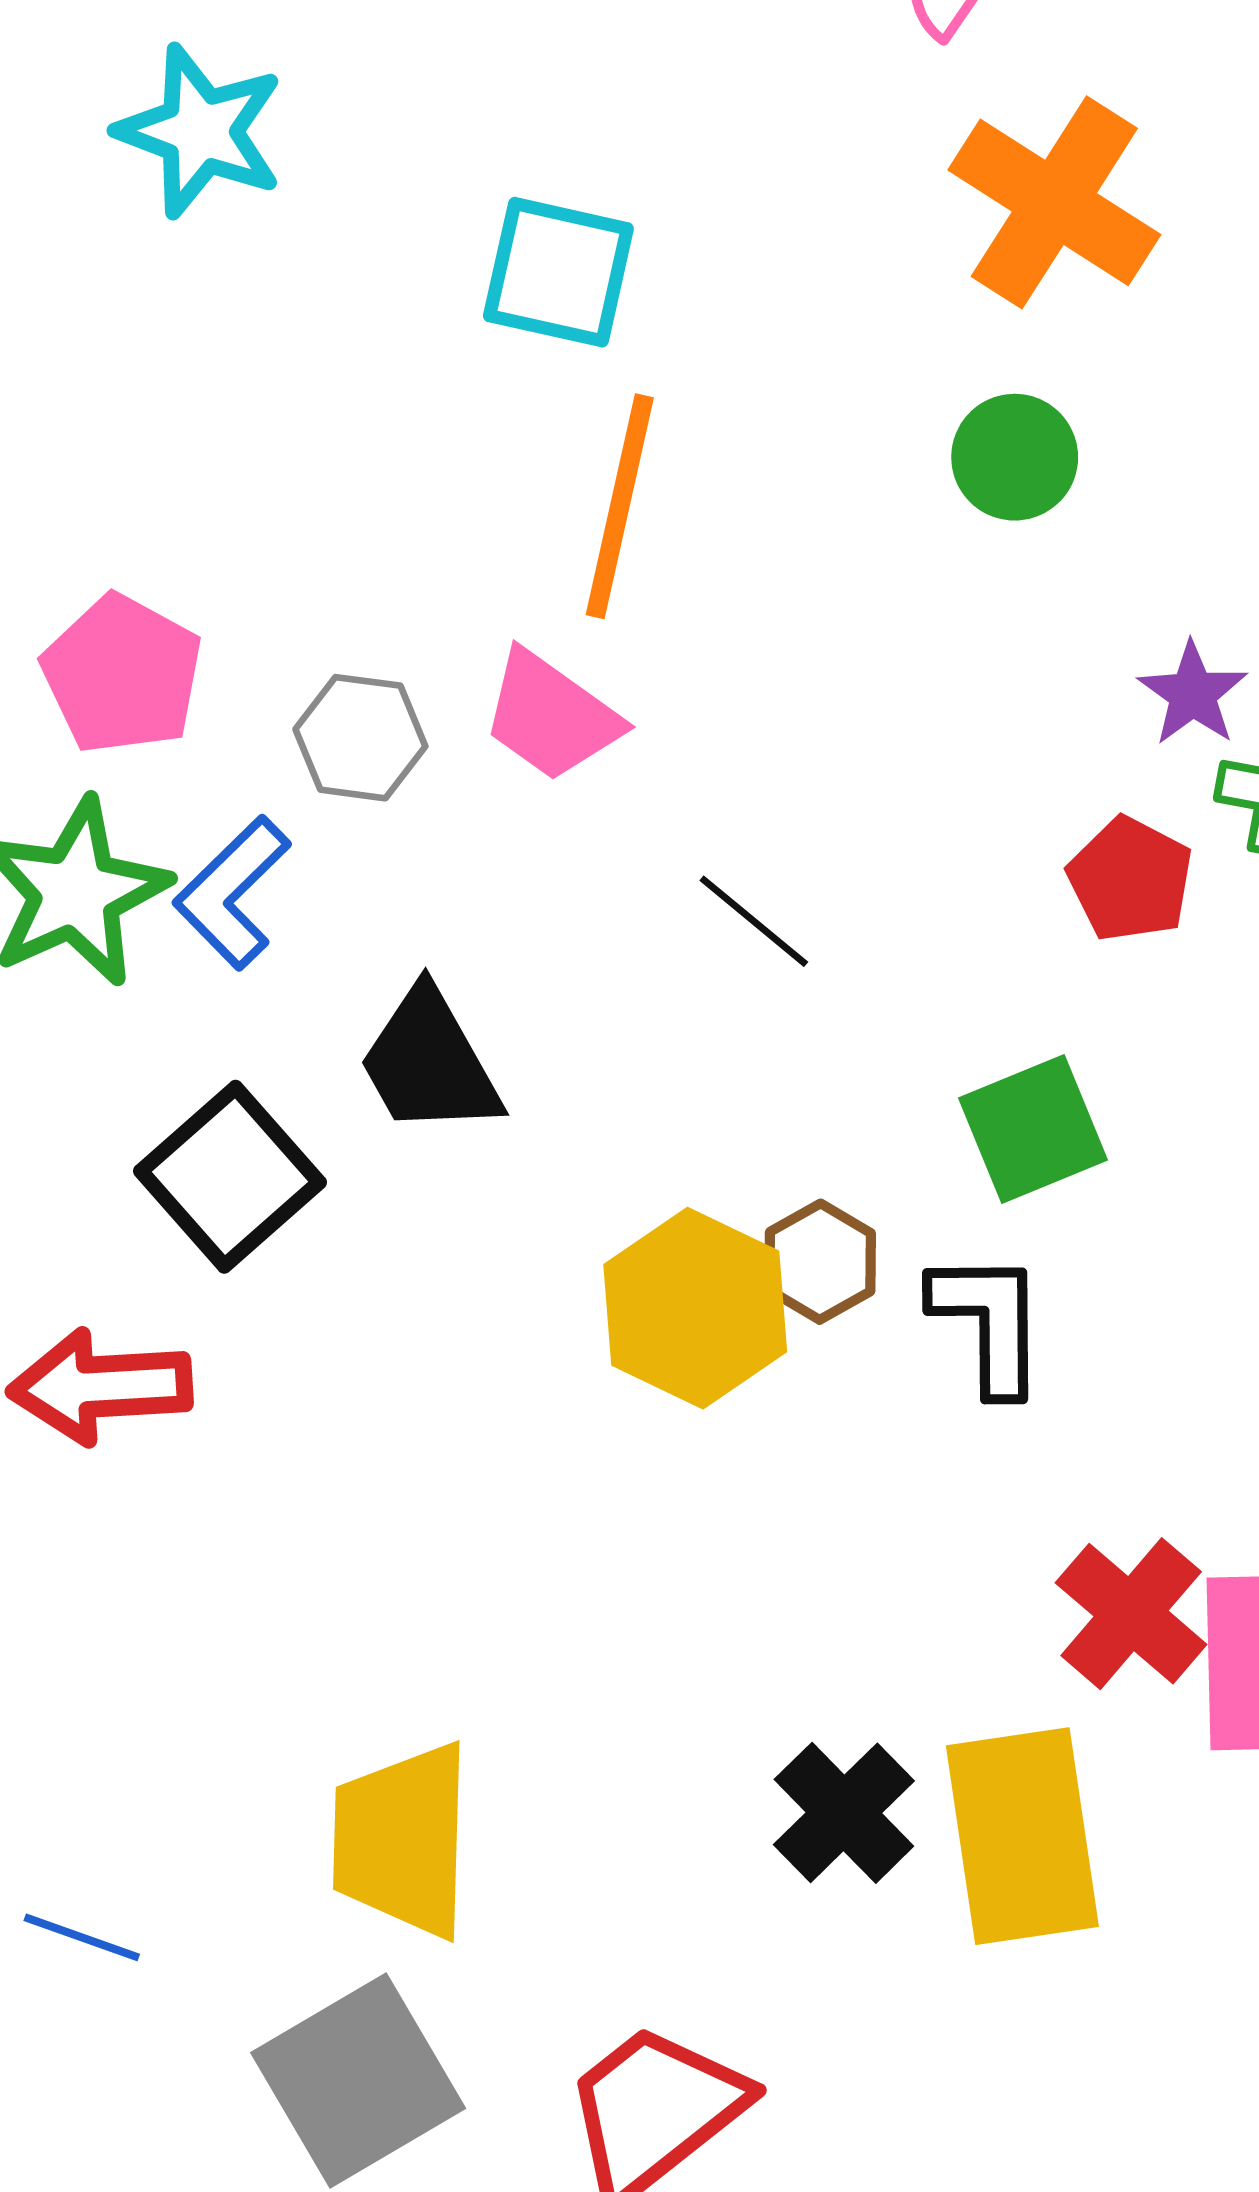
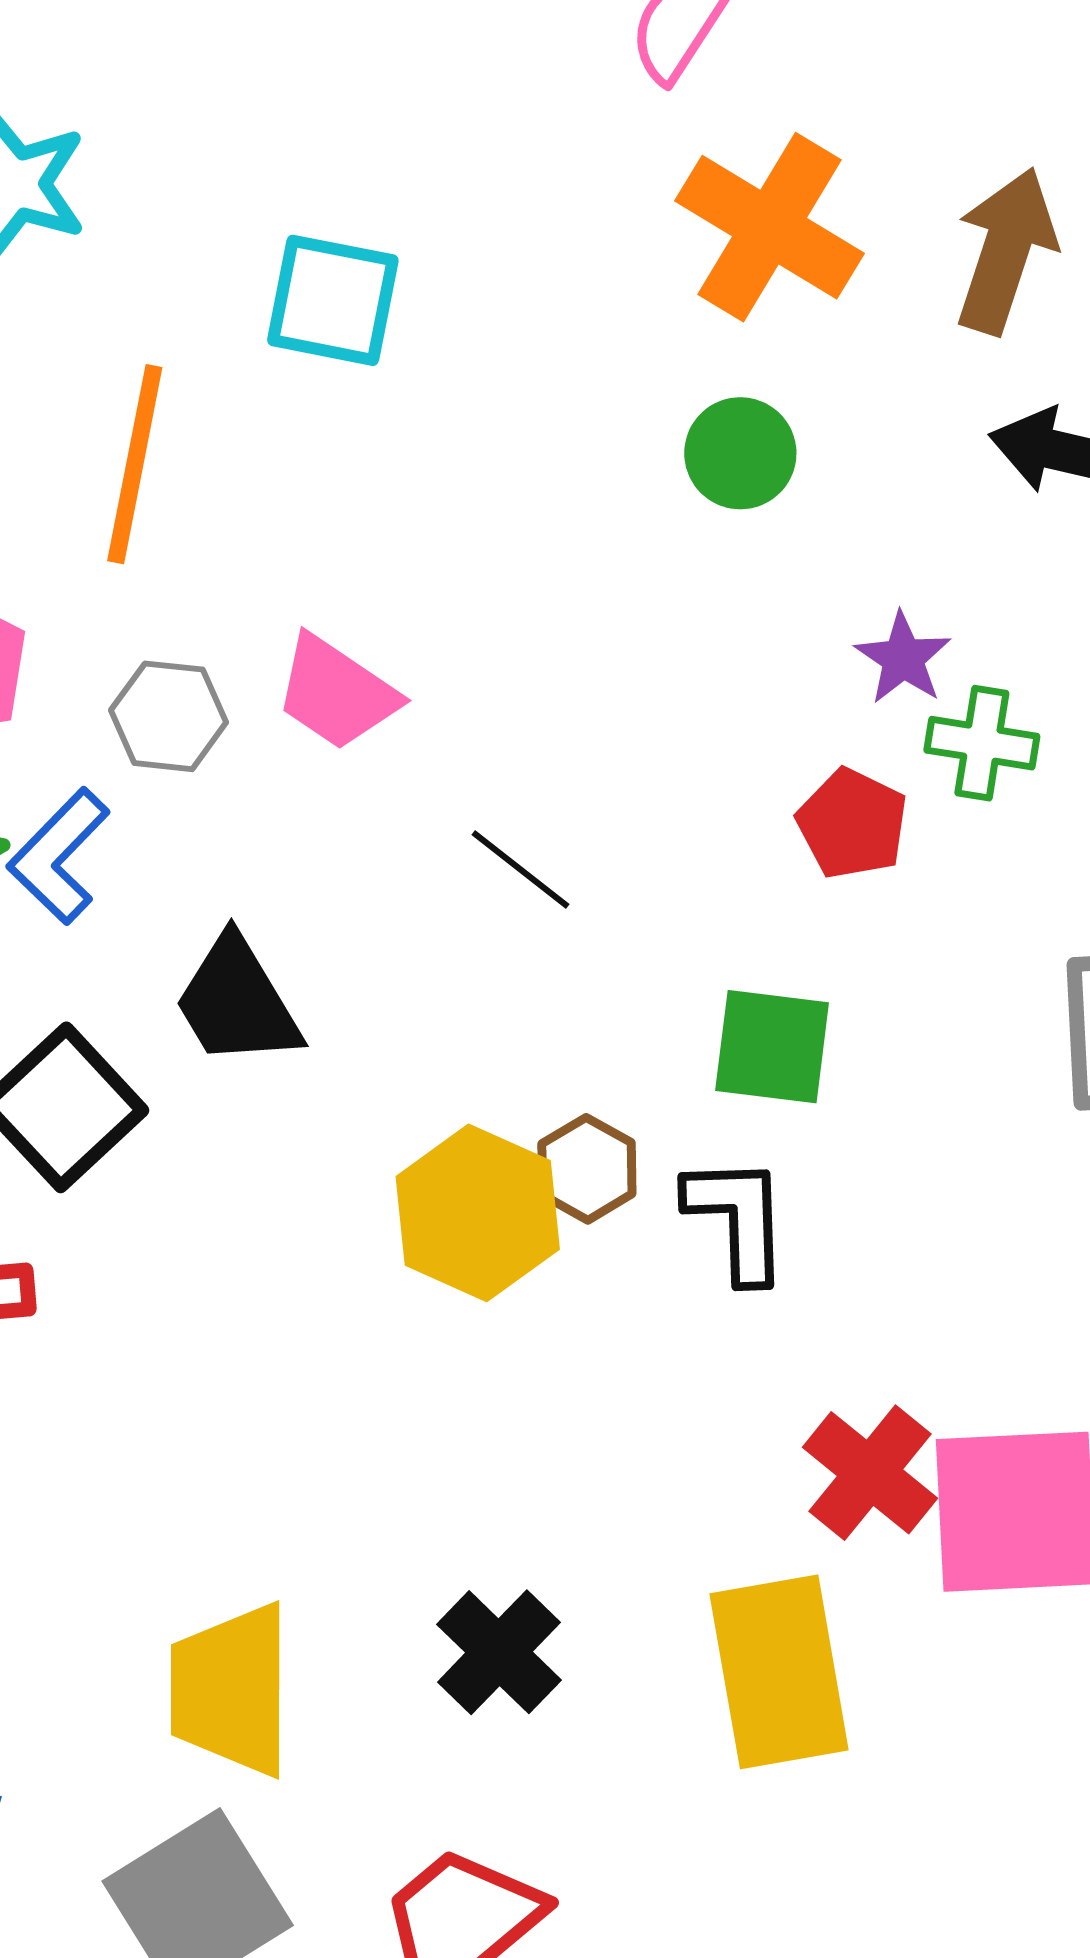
orange line: (620, 506) -> (135, 464), moved
green square: (1033, 1129) -> (772, 1047), turned 31
black cross: (844, 1813) -> (499, 1652), moved

